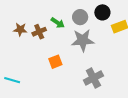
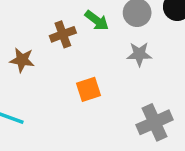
brown star: (20, 29) -> (22, 60), moved
gray star: (83, 40) -> (139, 54), size x0.6

